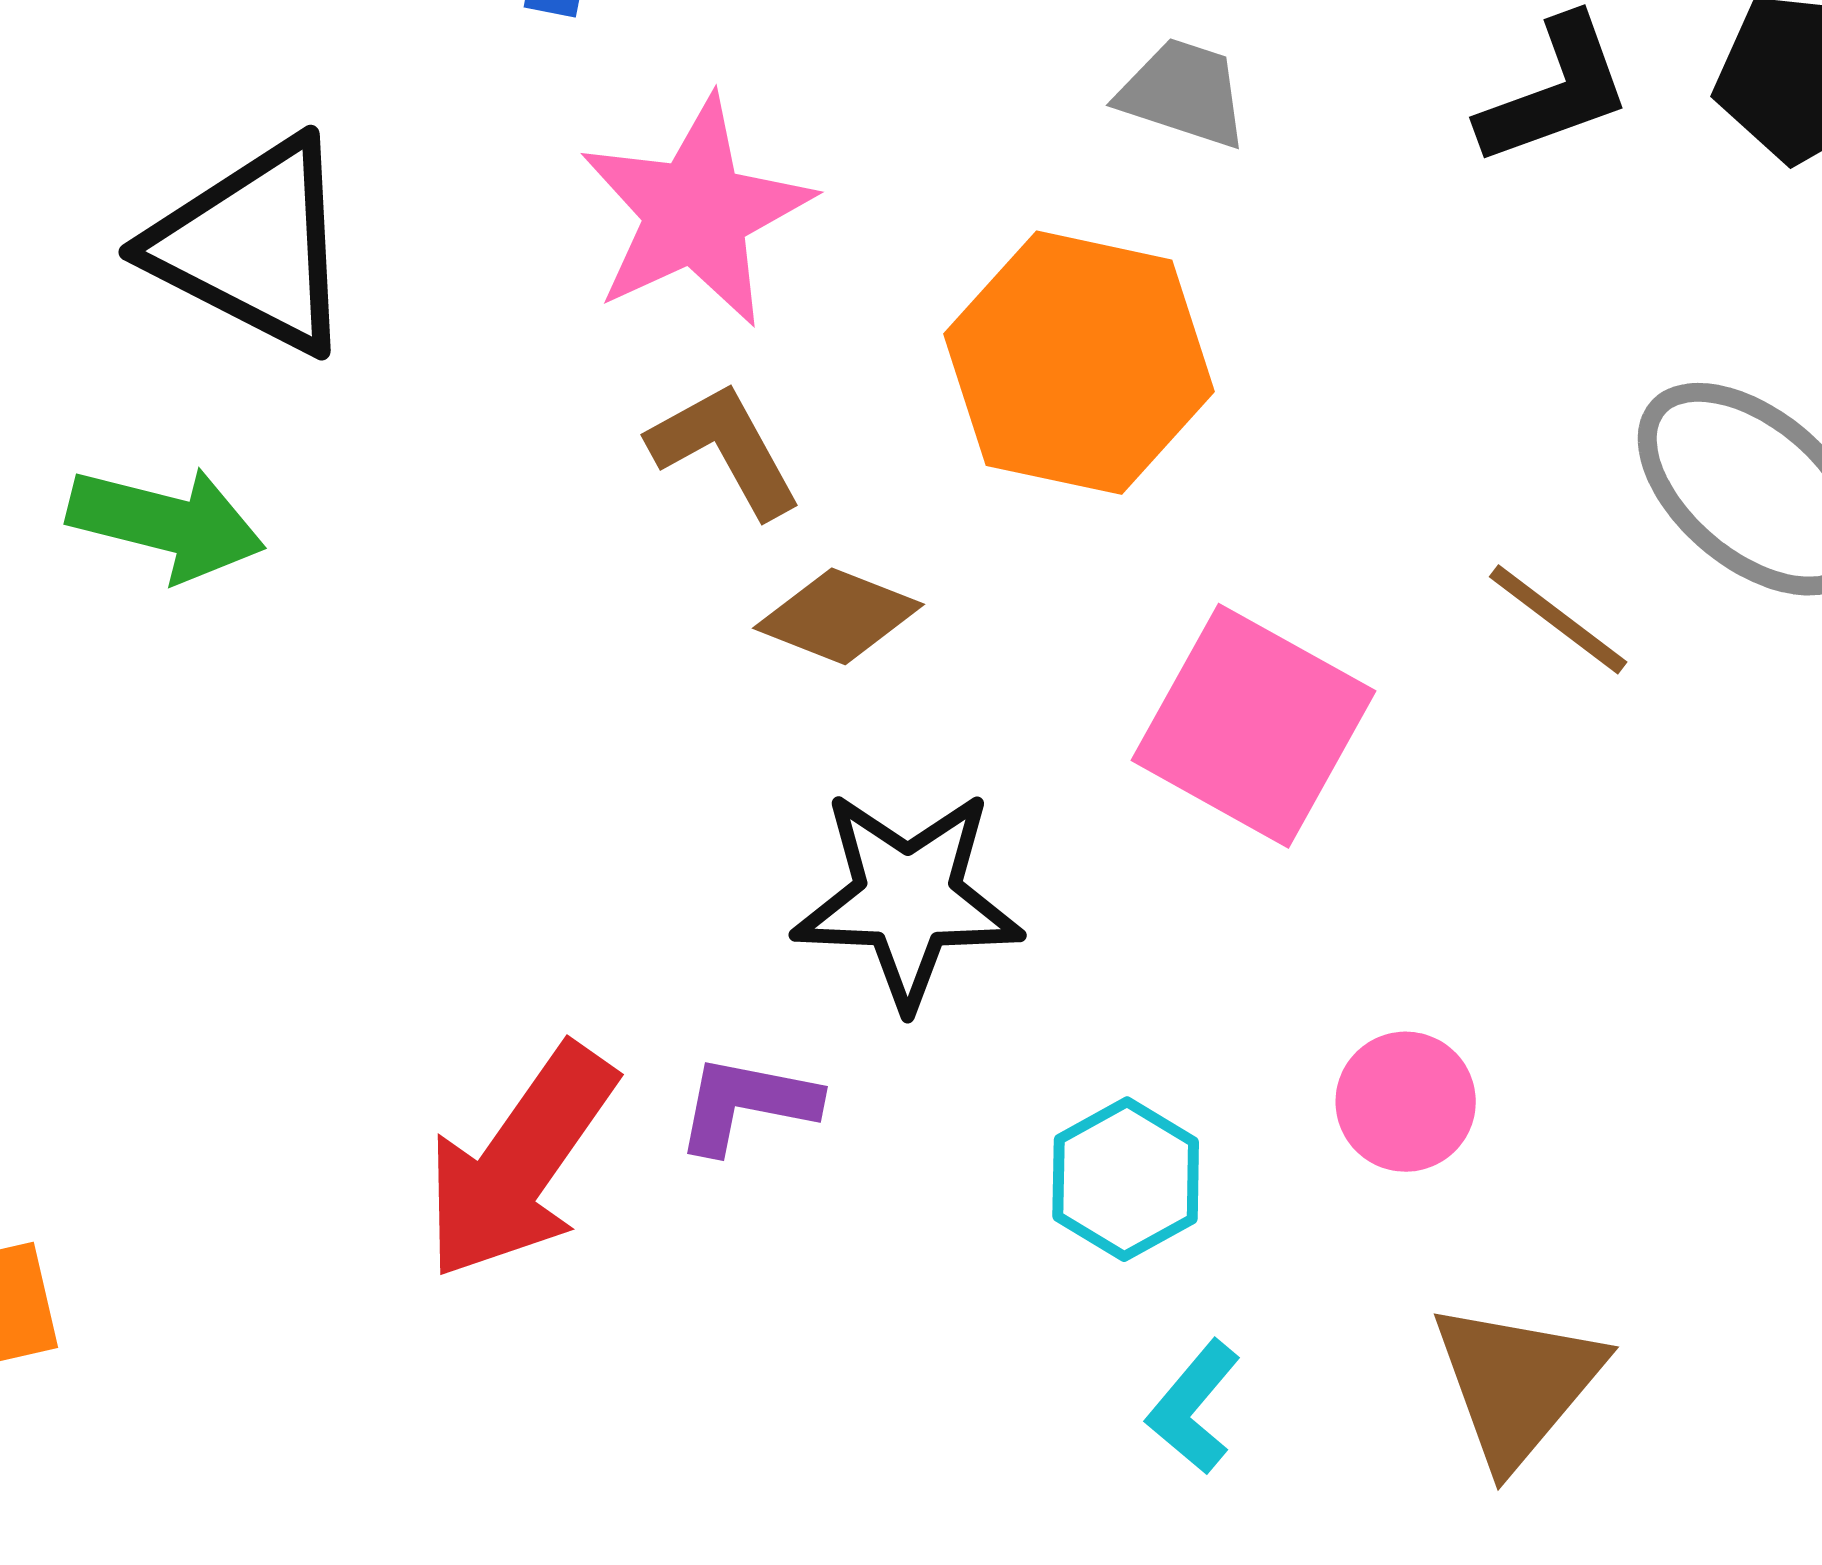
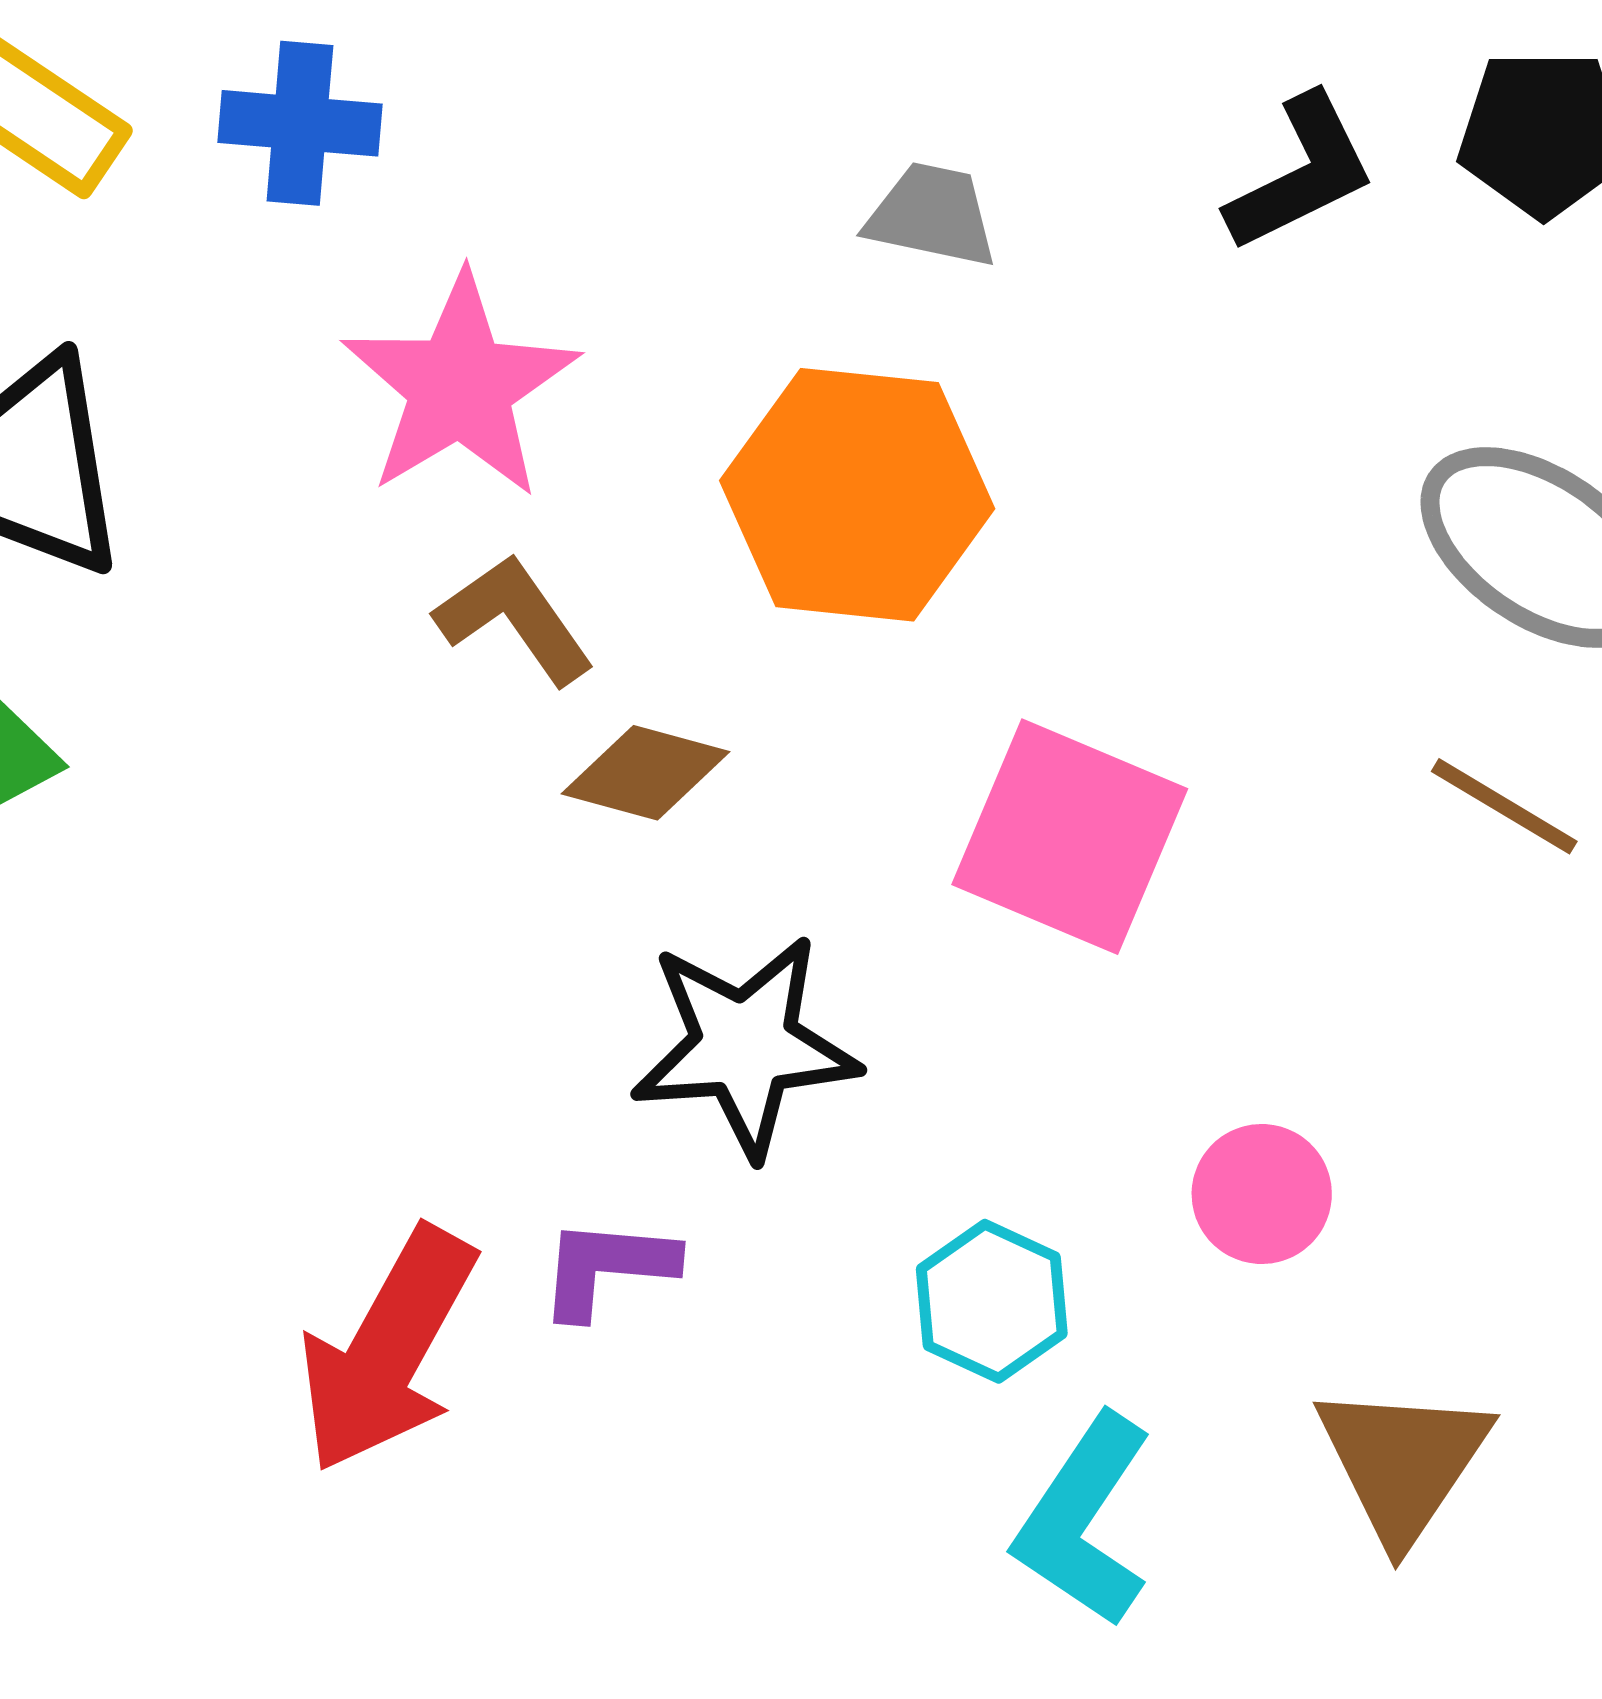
brown line: (1558, 619) -> (1504, 806), moved
cyan L-shape: (1194, 1407) -> (1084, 1520), size x1.6

